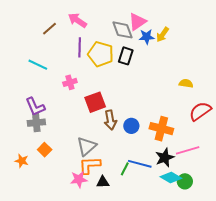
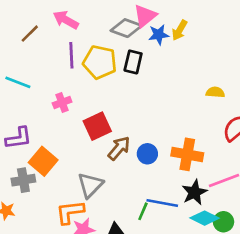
gray diamond: (123, 30) -> (126, 28), turned -45
purple L-shape: (35, 107) -> (19, 138), turned -70
brown arrow: (110, 120) -> (119, 148), turned -126
gray cross: (36, 123) -> (23, 180), moved
orange square: (45, 150) -> (43, 161), moved, size x1.5
orange L-shape: (90, 165) -> (70, 212), moved

